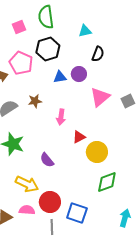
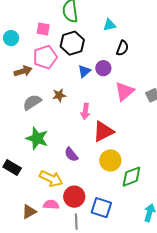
pink square: (19, 27) -> (43, 29), moved, turned 32
pink pentagon: (21, 63) -> (45, 57), turned 30
blue triangle: (60, 77) -> (84, 71), turned -32
red triangle: (79, 137) -> (103, 131), size x1.6
yellow circle: (97, 152) -> (110, 160), moved

